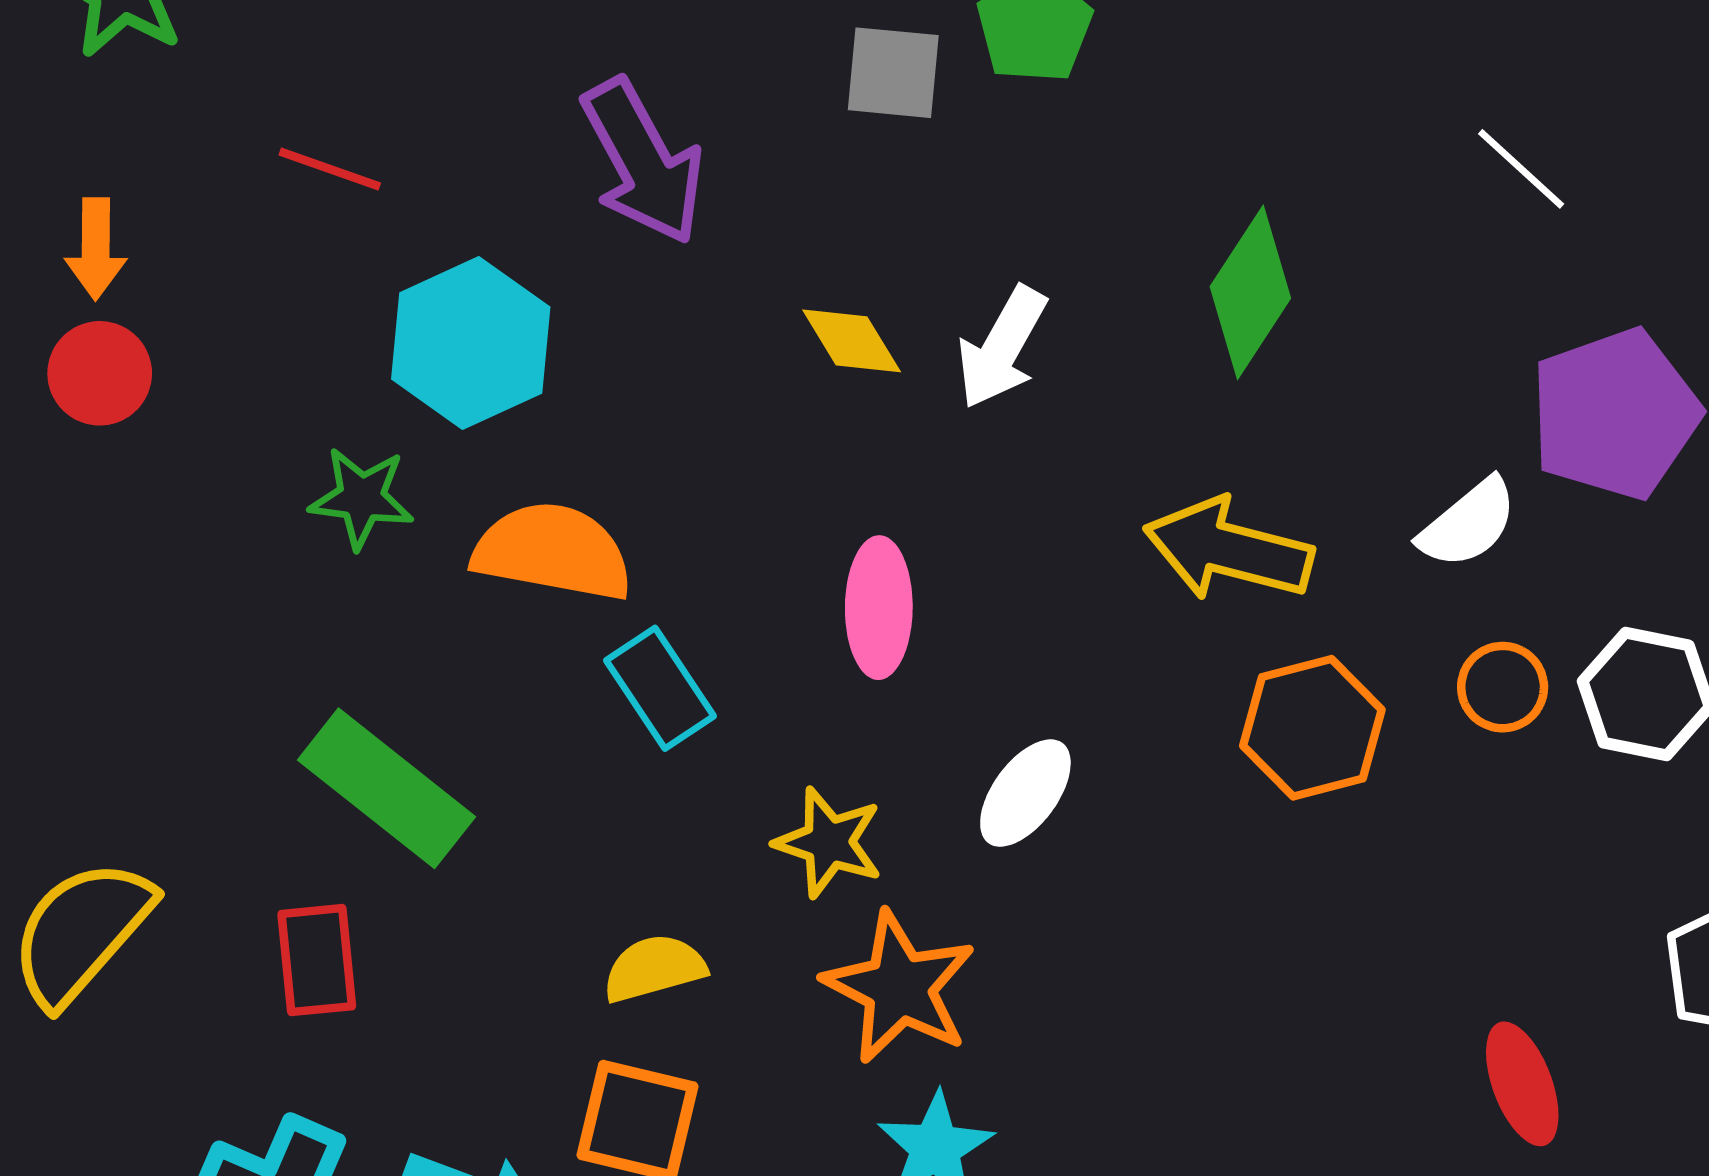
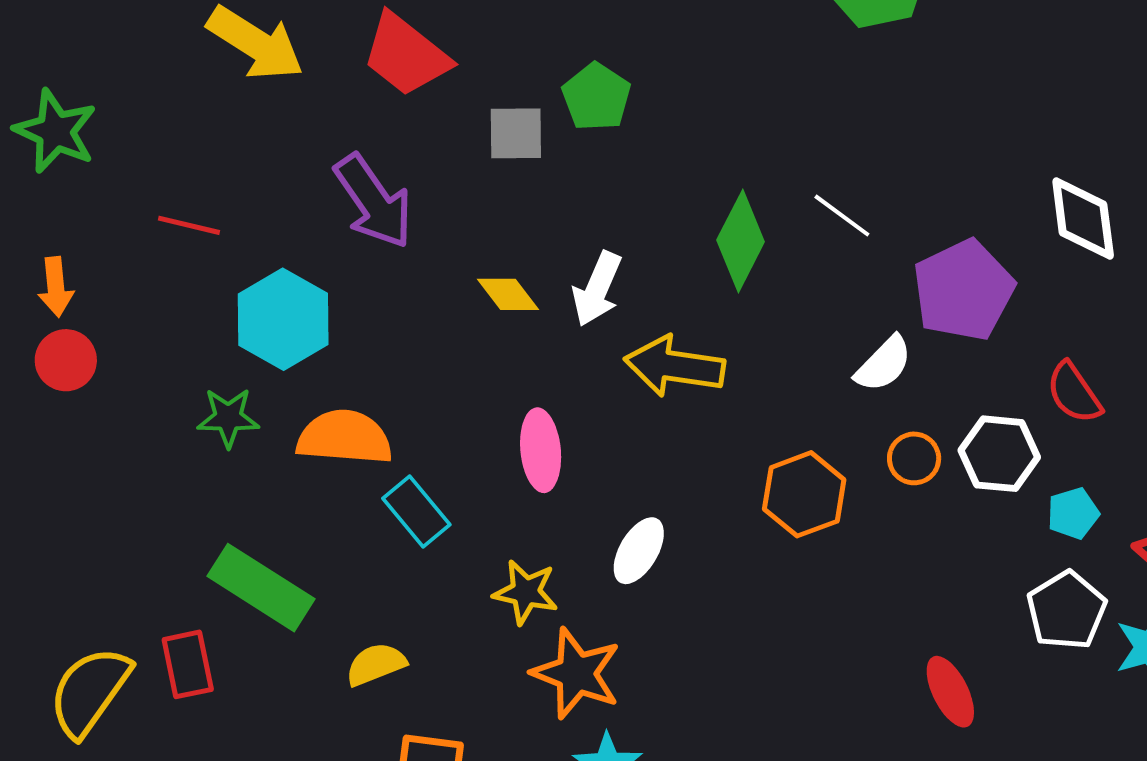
white line: (1521, 169) -> (842, 216), moved
yellow arrow: (1228, 550) -> (675, 366), moved
red rectangle: (317, 960) -> (188, 664), moved
yellow semicircle: (654, 968) -> (376, 664), moved

